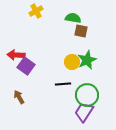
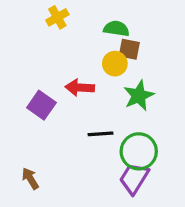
red arrow: (16, 55) -> (80, 88), moved
yellow circle: (72, 62) -> (115, 64), moved
brown arrow: (19, 97) -> (30, 178), moved

